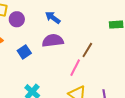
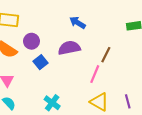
blue arrow: (53, 18) -> (78, 23), moved
purple circle: (17, 19) -> (31, 41), moved

